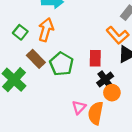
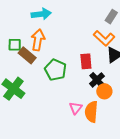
green square: (20, 32) -> (15, 45), turned -32
brown rectangle: (36, 59) -> (27, 55), moved

